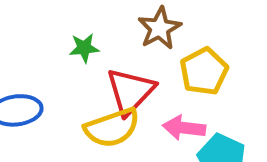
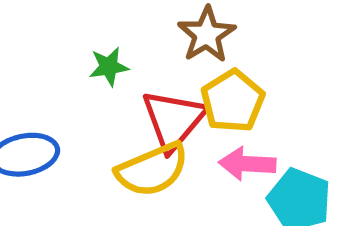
yellow pentagon: (204, 71) -> (233, 101), moved

